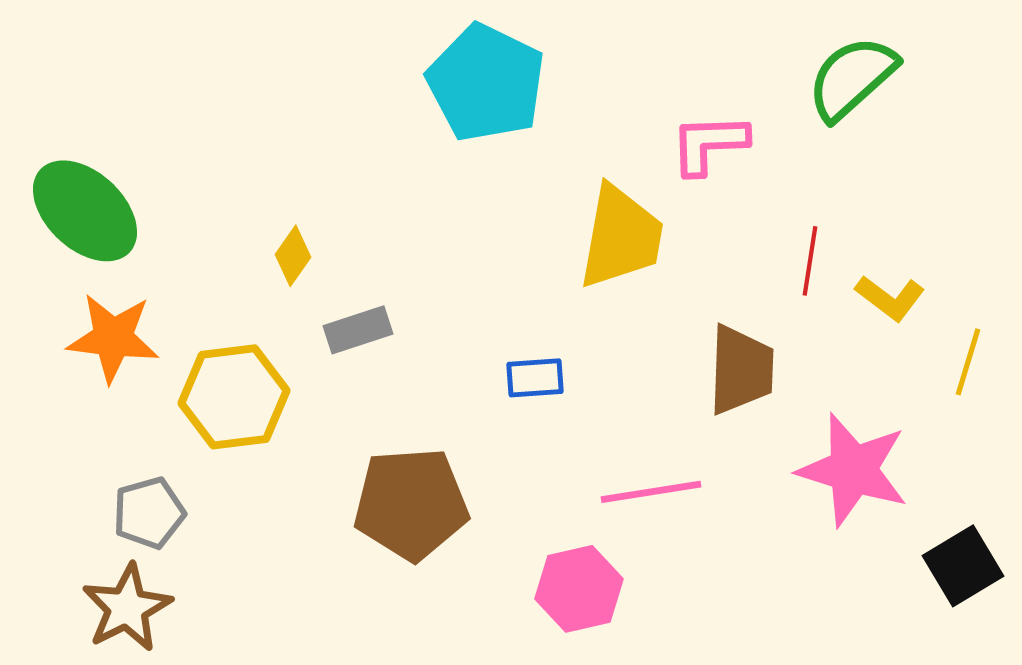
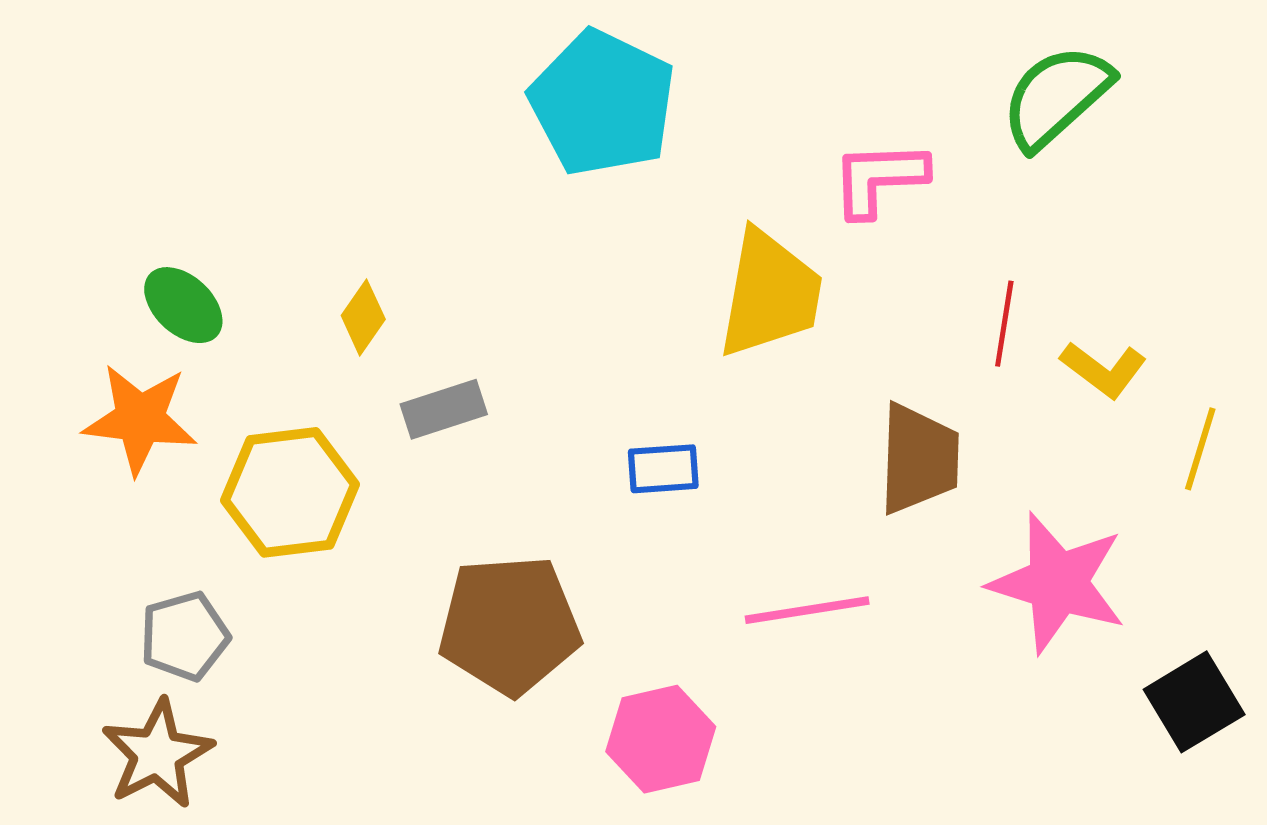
green ellipse: (85, 211) -> (183, 305), moved, size x0.6
pink hexagon: (579, 589) -> (661, 739), moved

